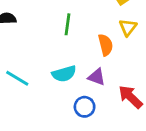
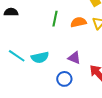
orange semicircle: (106, 45) -> (79, 22), moved, turned -91
cyan semicircle: (64, 74) -> (40, 57), moved

